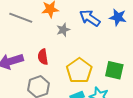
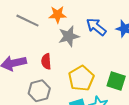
gray star: (63, 30) -> (69, 36), size x1.5

